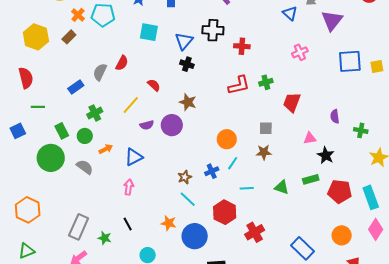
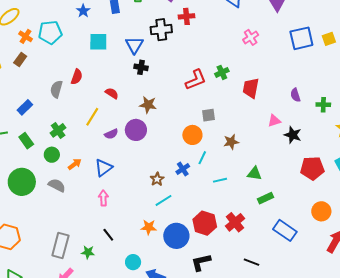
red cross: (242, 46) -> (186, 16), moved
blue rectangle: (76, 87) -> (25, 107), moved
gray square: (266, 128) -> (209, 115), moved
green rectangle: (62, 131) -> (26, 141), moved
green rectangle: (311, 179) -> (265, 198), moved
cyan line: (188, 199) -> (164, 200), turned -66
red hexagon: (225, 212) -> (205, 223), moved

